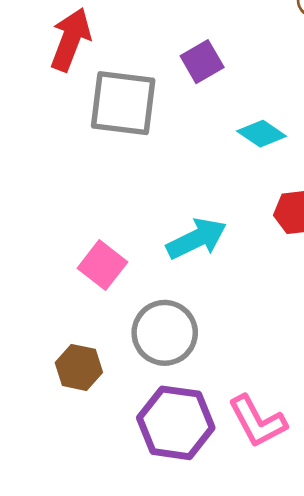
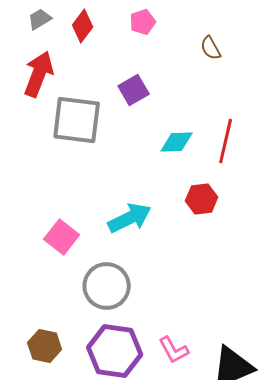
cyan diamond: (262, 134) -> (177, 142), turned -36
brown hexagon: (79, 367) -> (45, 346), moved
pink L-shape: (257, 421) -> (174, 350), size x0.7

